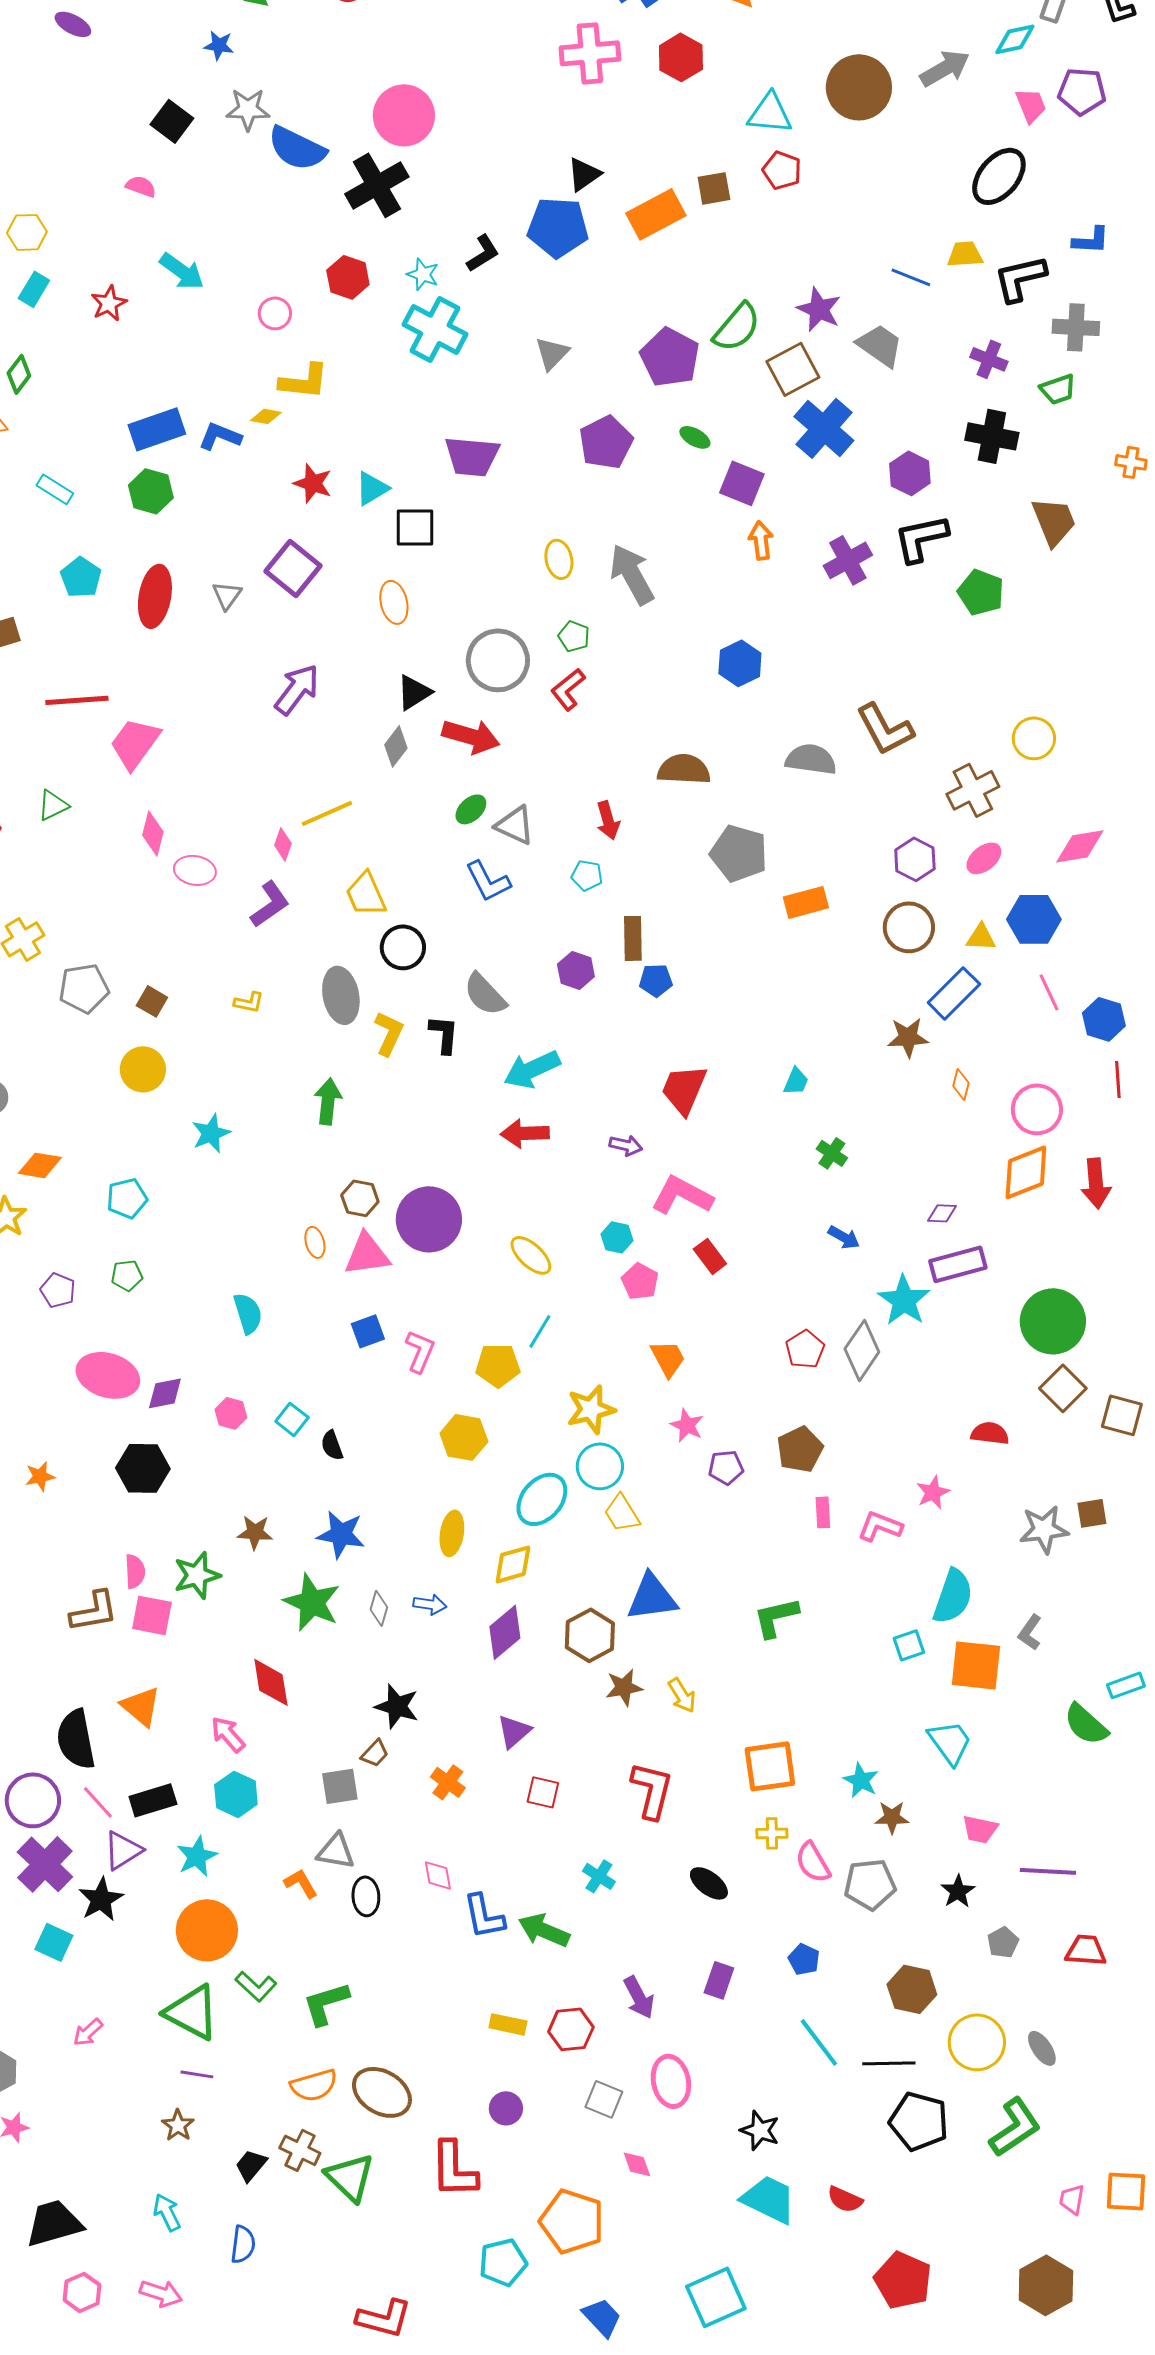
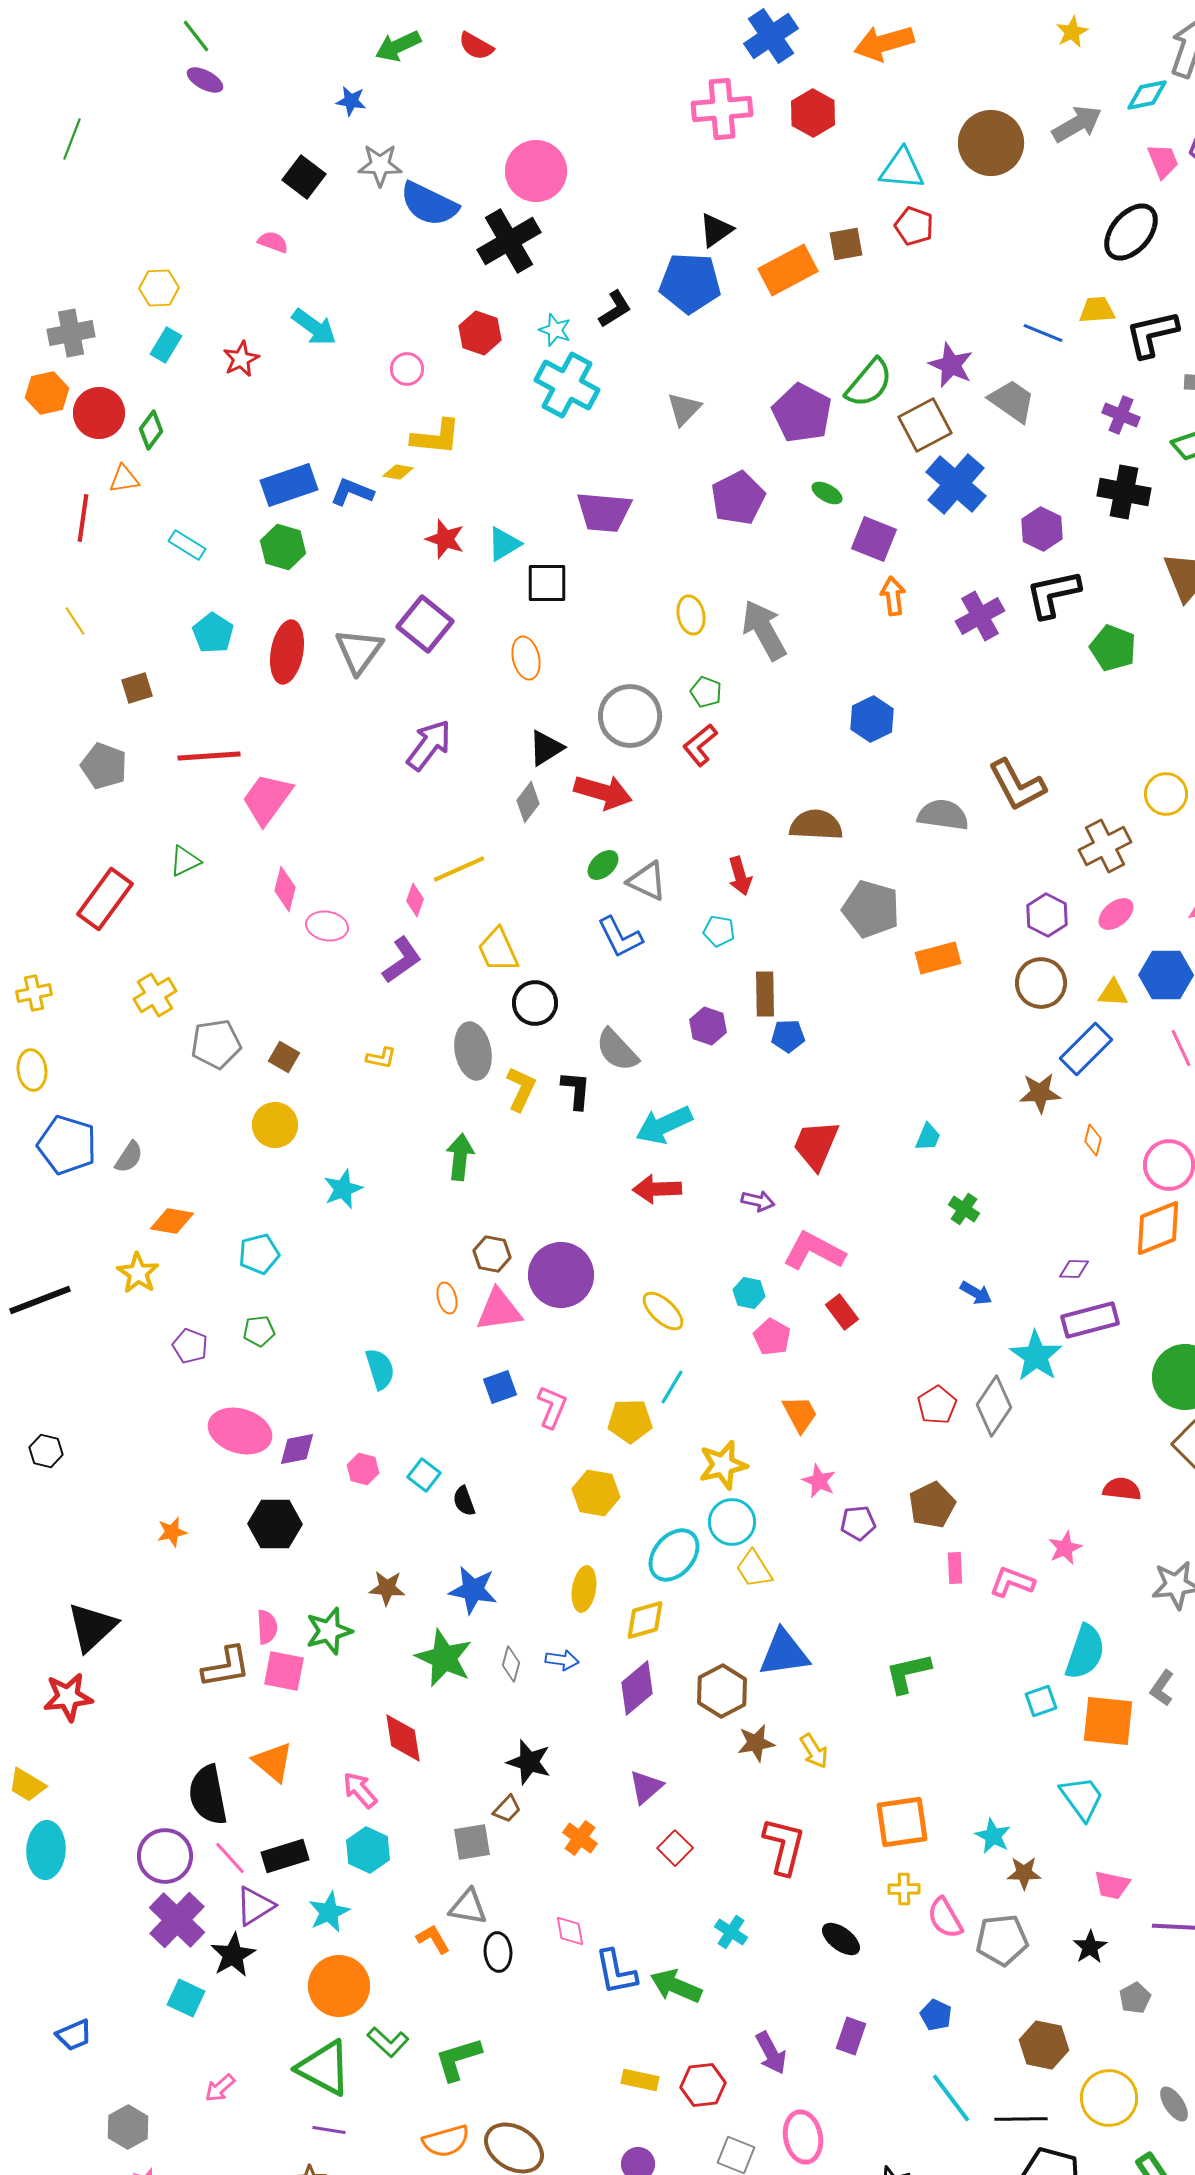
gray triangle: (227, 595) -> (359, 651), size x1.6
red square: (543, 1792) -> (675, 1848), turned 32

